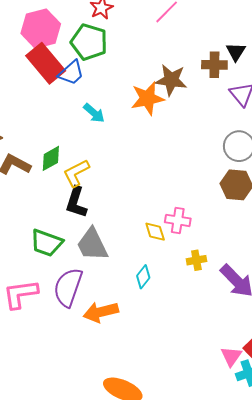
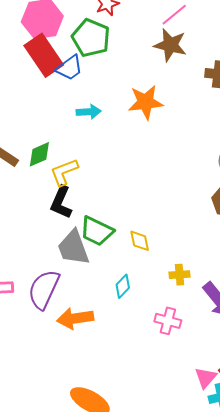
brown star: (171, 80) -> (170, 45), moved
cyan arrow: (94, 113) -> (89, 112), turned -50
pink cross: (178, 220) -> (168, 321), moved
green trapezoid: (47, 243) -> (97, 231), moved

